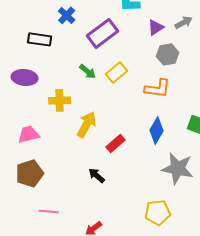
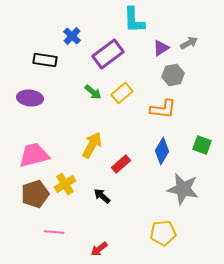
yellow cross: (60, 100) -> (65, 184), moved, turned -30
pink trapezoid: (29, 134) -> (34, 155), size x1.4

